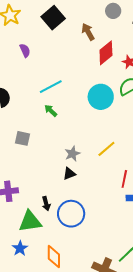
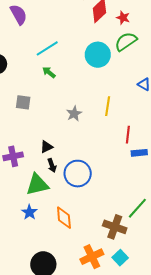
purple semicircle: (25, 50) -> (19, 14), size x1.5
yellow line: (106, 149) -> (108, 106), turned -36
black triangle: (69, 174) -> (47, 147), moved

